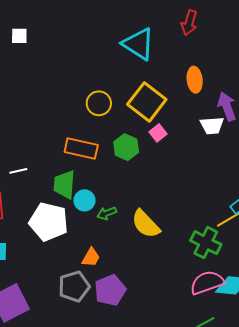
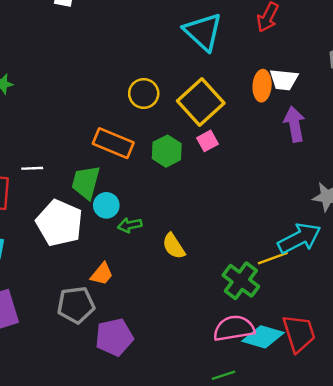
white trapezoid: (212, 126) -> (284, 80), moved
white line: (18, 171) -> (32, 168), moved
yellow semicircle: (146, 224) -> (174, 246), size x0.7
purple pentagon: (110, 290) -> (114, 337), moved

